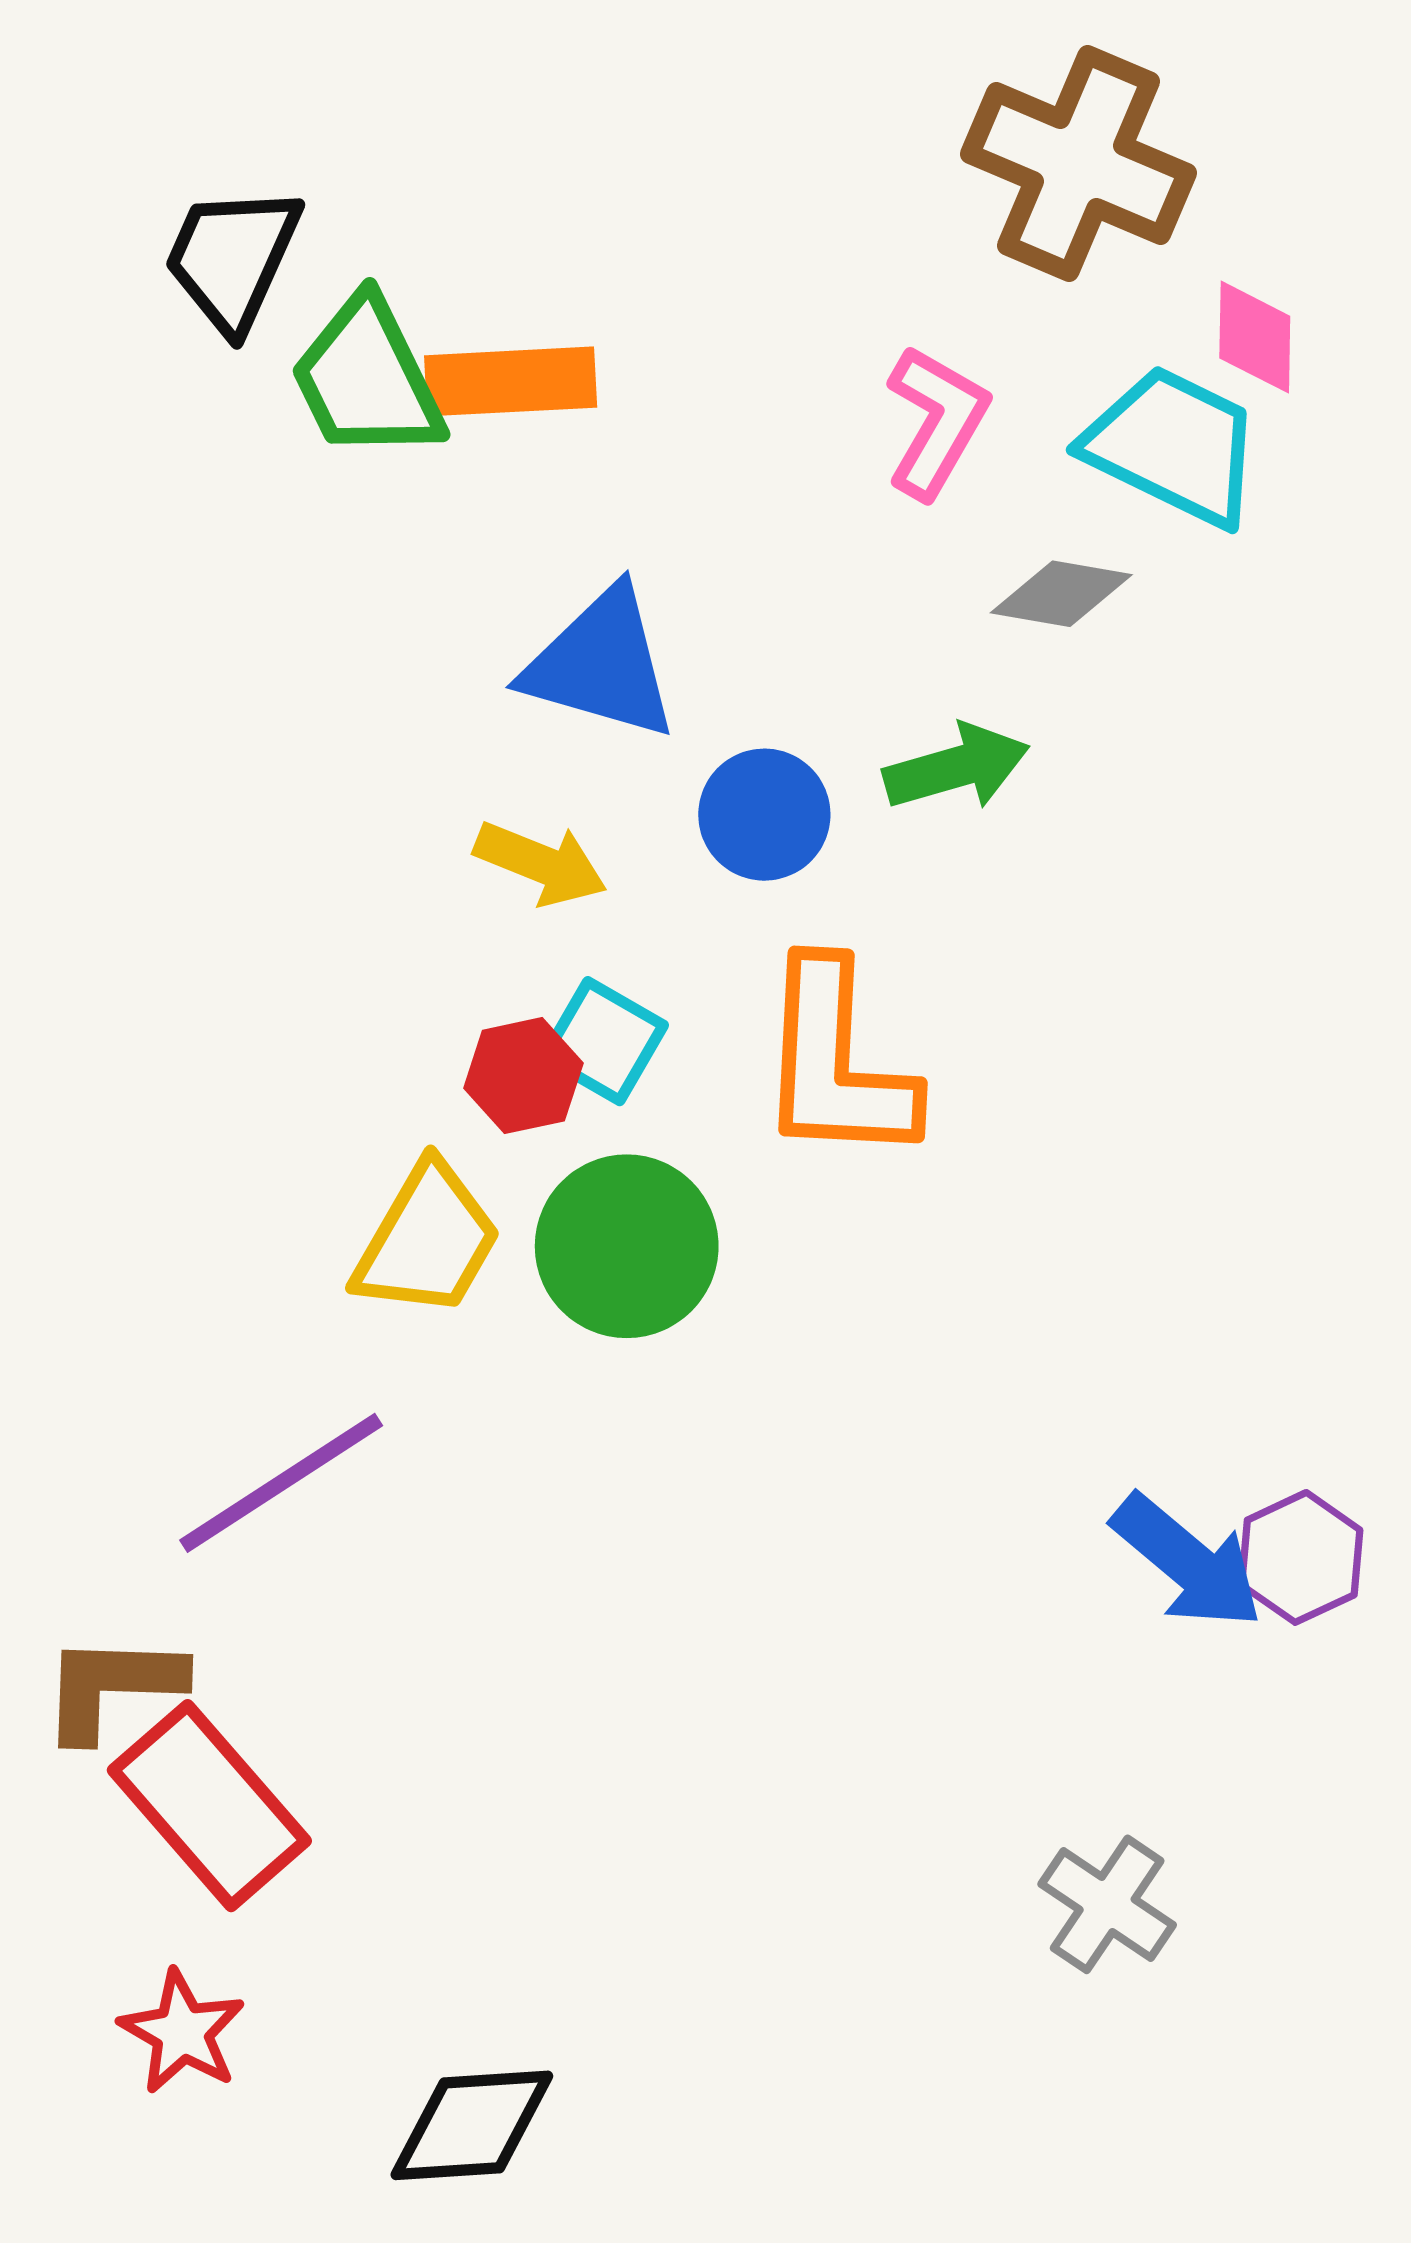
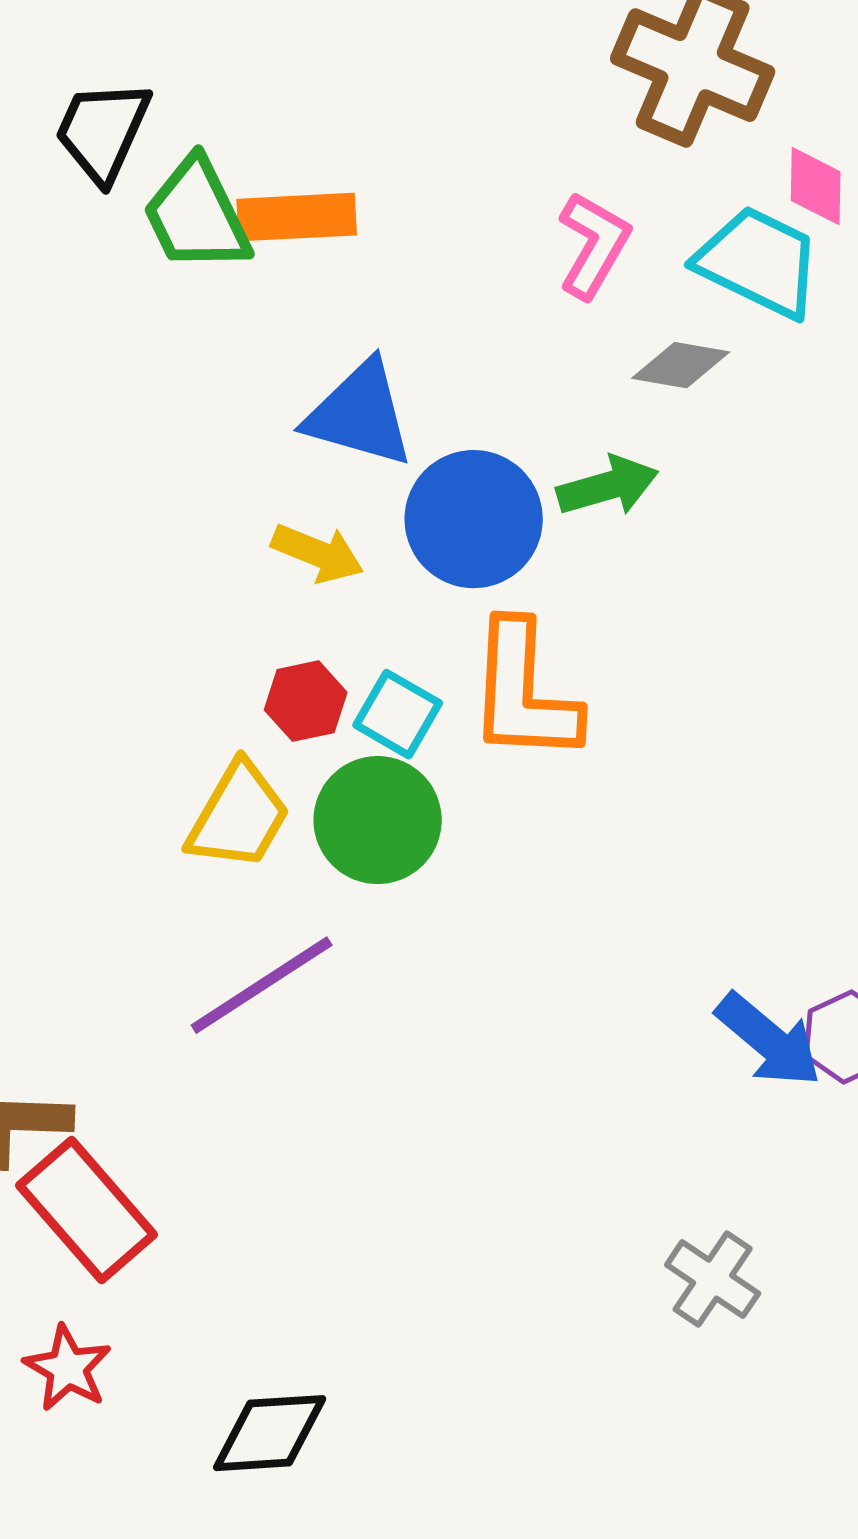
blue circle: (764, 815) -> (474, 519), size x1.5
cyan square: (604, 1041) -> (398, 714), moved
purple line: (281, 1483) -> (262, 985), moved

